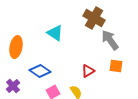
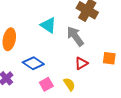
gray arrow: (110, 40) -> (75, 36), moved

